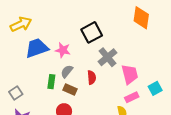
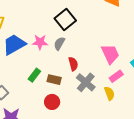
gray cross: (108, 57) -> (86, 82), moved
gray semicircle: (67, 71) -> (59, 44), moved
green rectangle: (51, 82) -> (34, 75), turned 40

